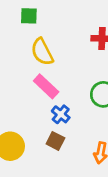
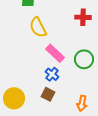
pink rectangle: (46, 86) -> (55, 53), moved

